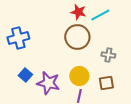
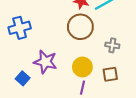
blue square: (25, 75) -> (23, 78), moved
purple star: (48, 83) -> (45, 62), moved

